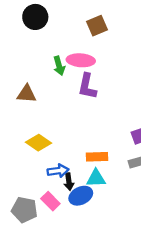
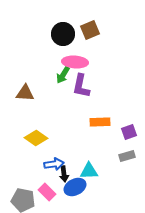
black circle: (35, 17) -> (63, 34), moved
green arrow: (59, 66) -> (63, 75), moved, turned 48
orange rectangle: (97, 157) -> (100, 122), moved

